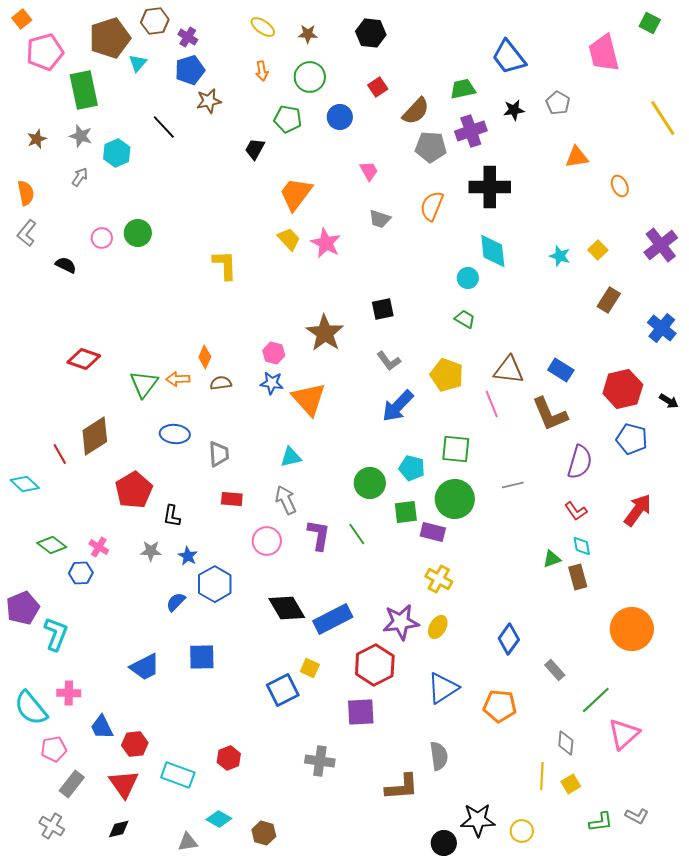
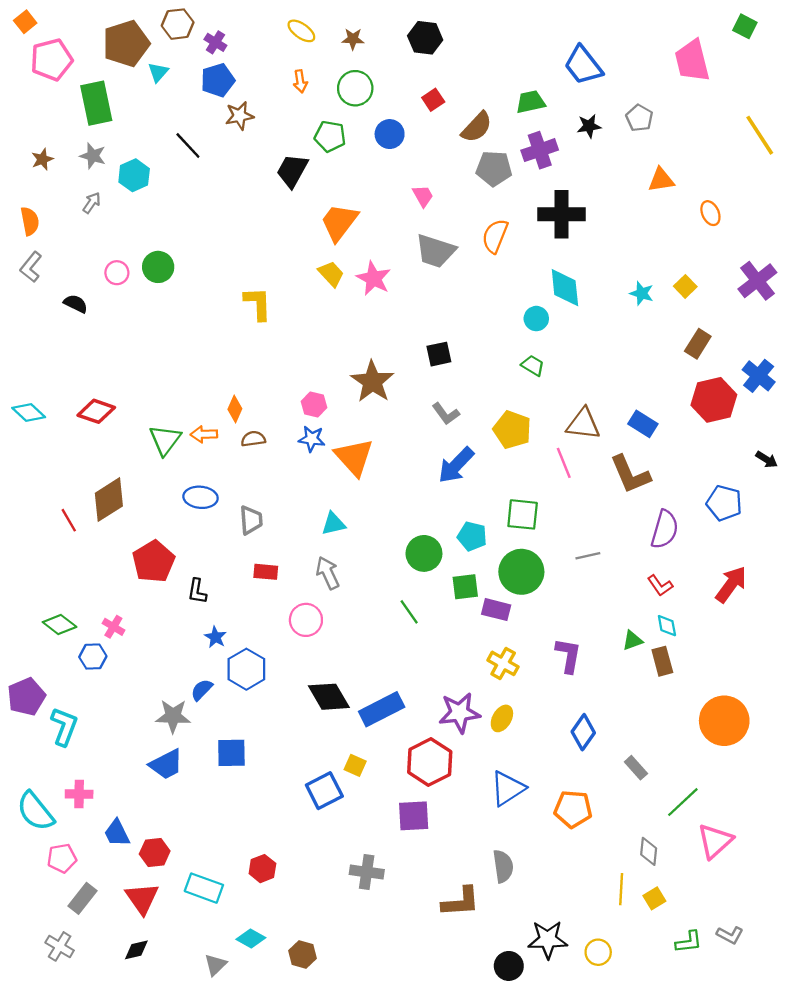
black trapezoid: (255, 149) -> (292, 171), size x1.4
gray trapezoid: (380, 219) -> (435, 251), size x1.6
red hexagon: (623, 389) -> (714, 400), moved
cyan diamond: (25, 484) -> (29, 412), moved
purple L-shape: (319, 535) -> (568, 655), moved
gray star: (151, 551) -> (173, 716), moved, size x1.4
gray triangle: (188, 842) -> (215, 965), turned -35

